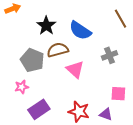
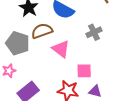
pink square: (118, 94) -> (84, 71), moved

